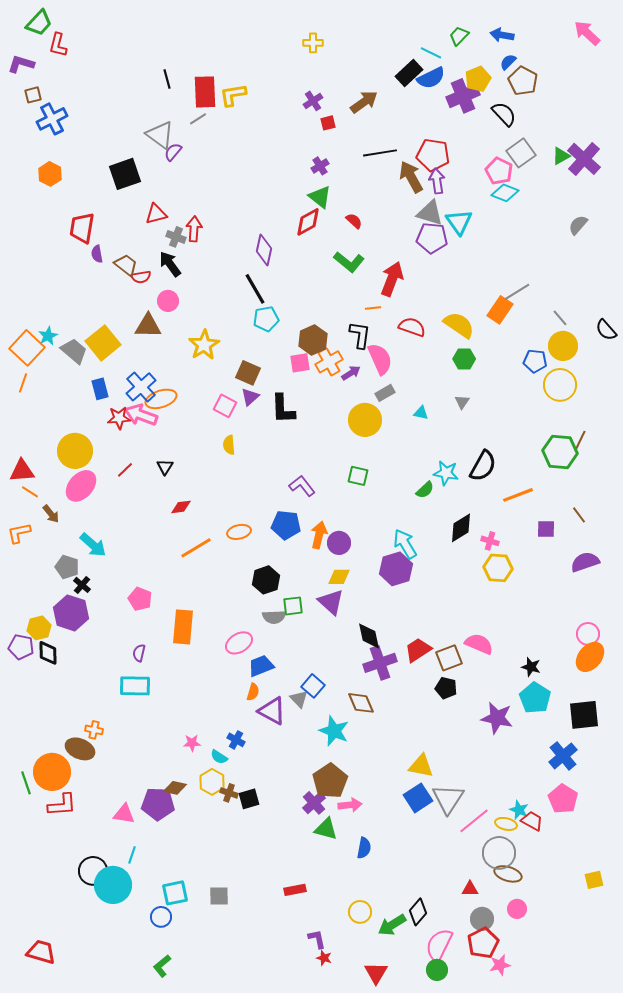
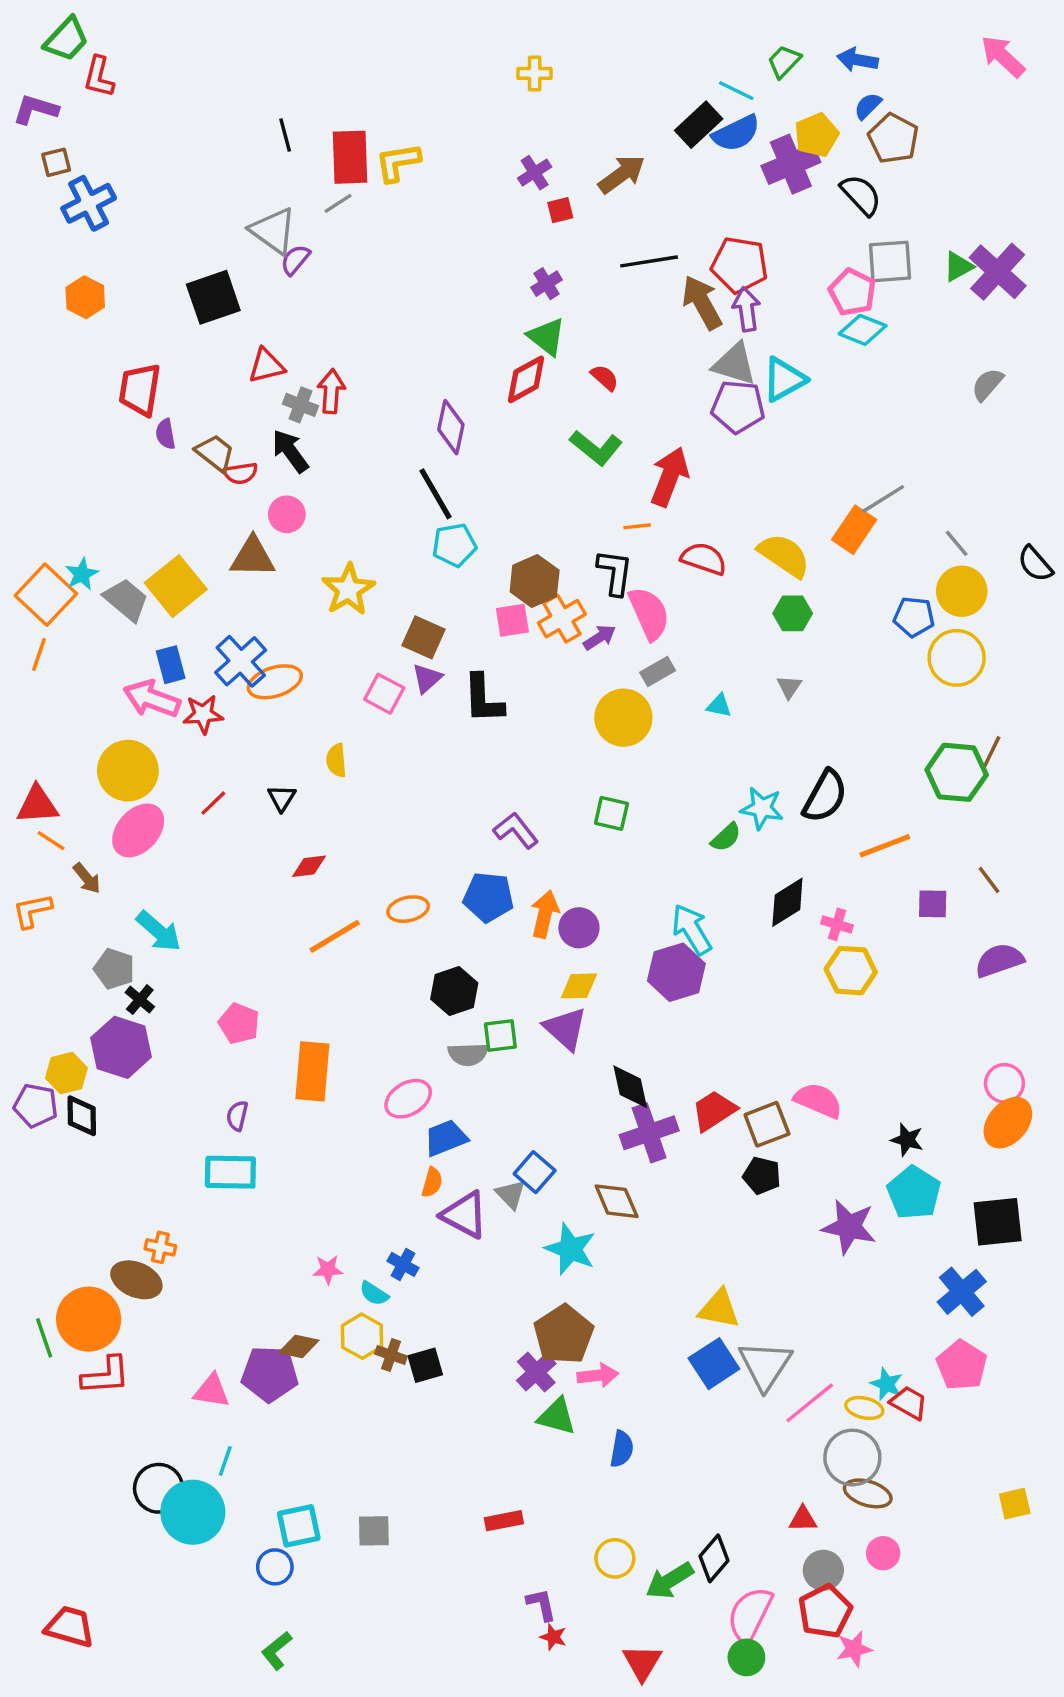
gray square: (521, 153) -> (890, 261), turned 32
cyan triangle: (459, 222) -> (784, 379), turned 36
pink arrow: (141, 415) -> (152, 699), moved
yellow semicircle: (229, 445) -> (336, 760), moved

